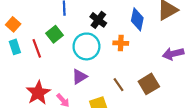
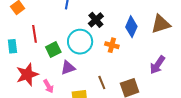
green square: (55, 34) -> (53, 50), moved
cyan rectangle: (15, 47) -> (12, 46), moved
purple arrow: (173, 54) -> (157, 65), turned -54

